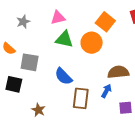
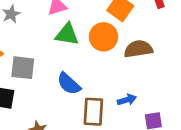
brown semicircle: (118, 72) -> (138, 49), moved
blue arrow: (106, 91) -> (127, 100), turned 48

